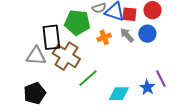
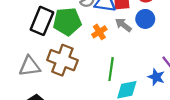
black rectangle: (51, 37) -> (42, 21), moved, turned 40
green line: (88, 78) -> (111, 69), moved, turned -30

